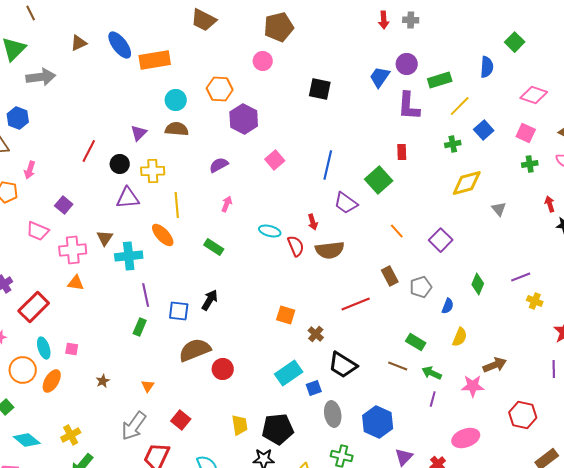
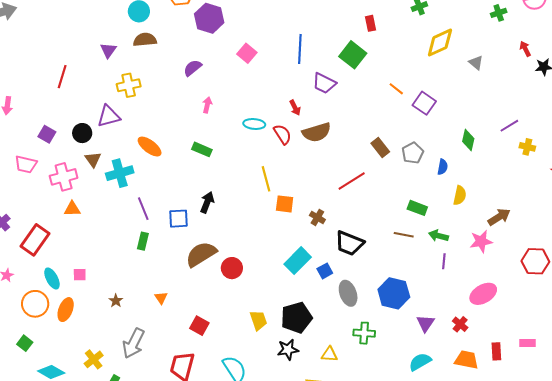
black circle: (120, 164) -> (82, 133), moved
yellow line: (177, 205) -> (266, 179), moved
orange line: (397, 231) -> (396, 89), moved
gray arrow: (134, 426) -> (133, 343), moved

